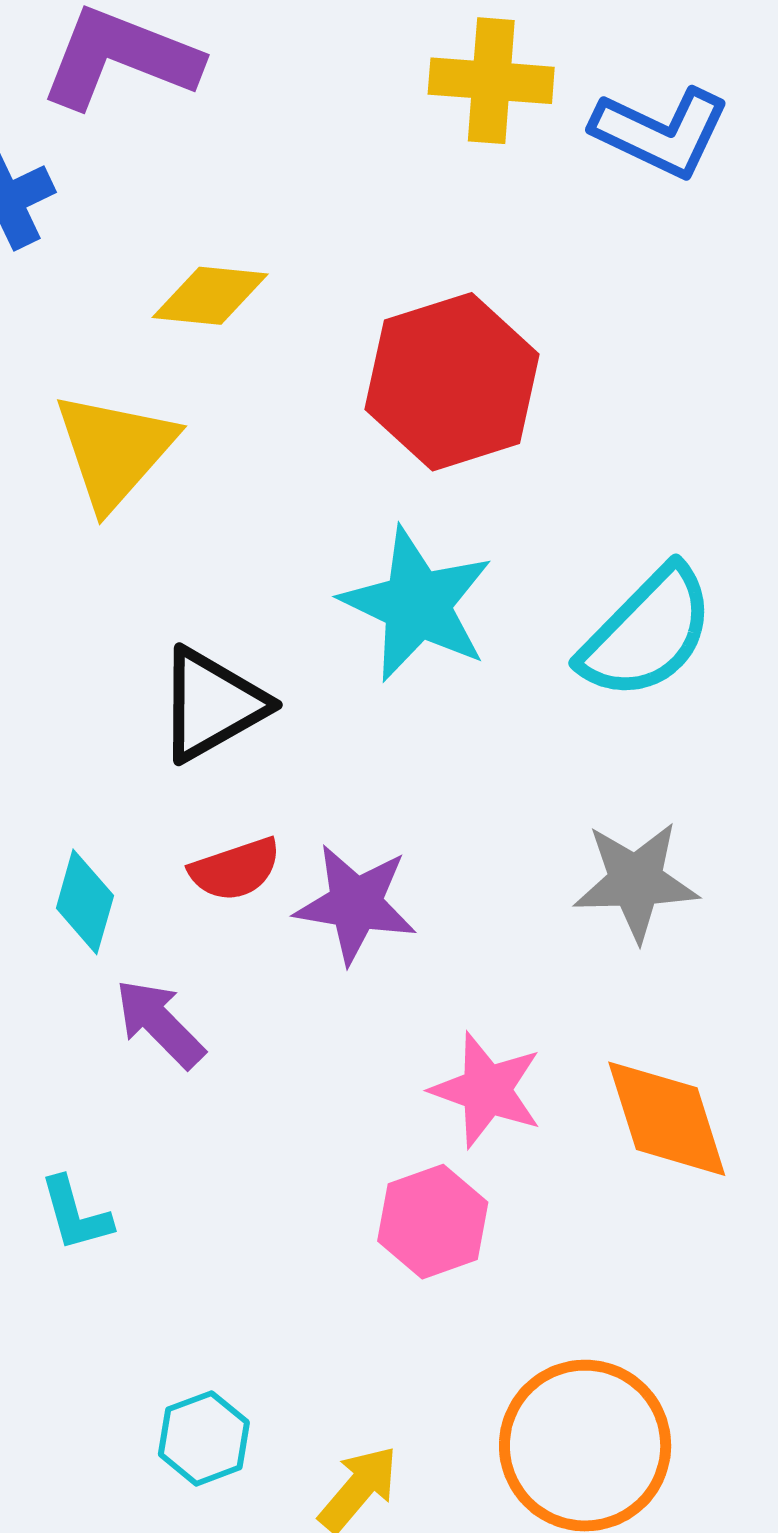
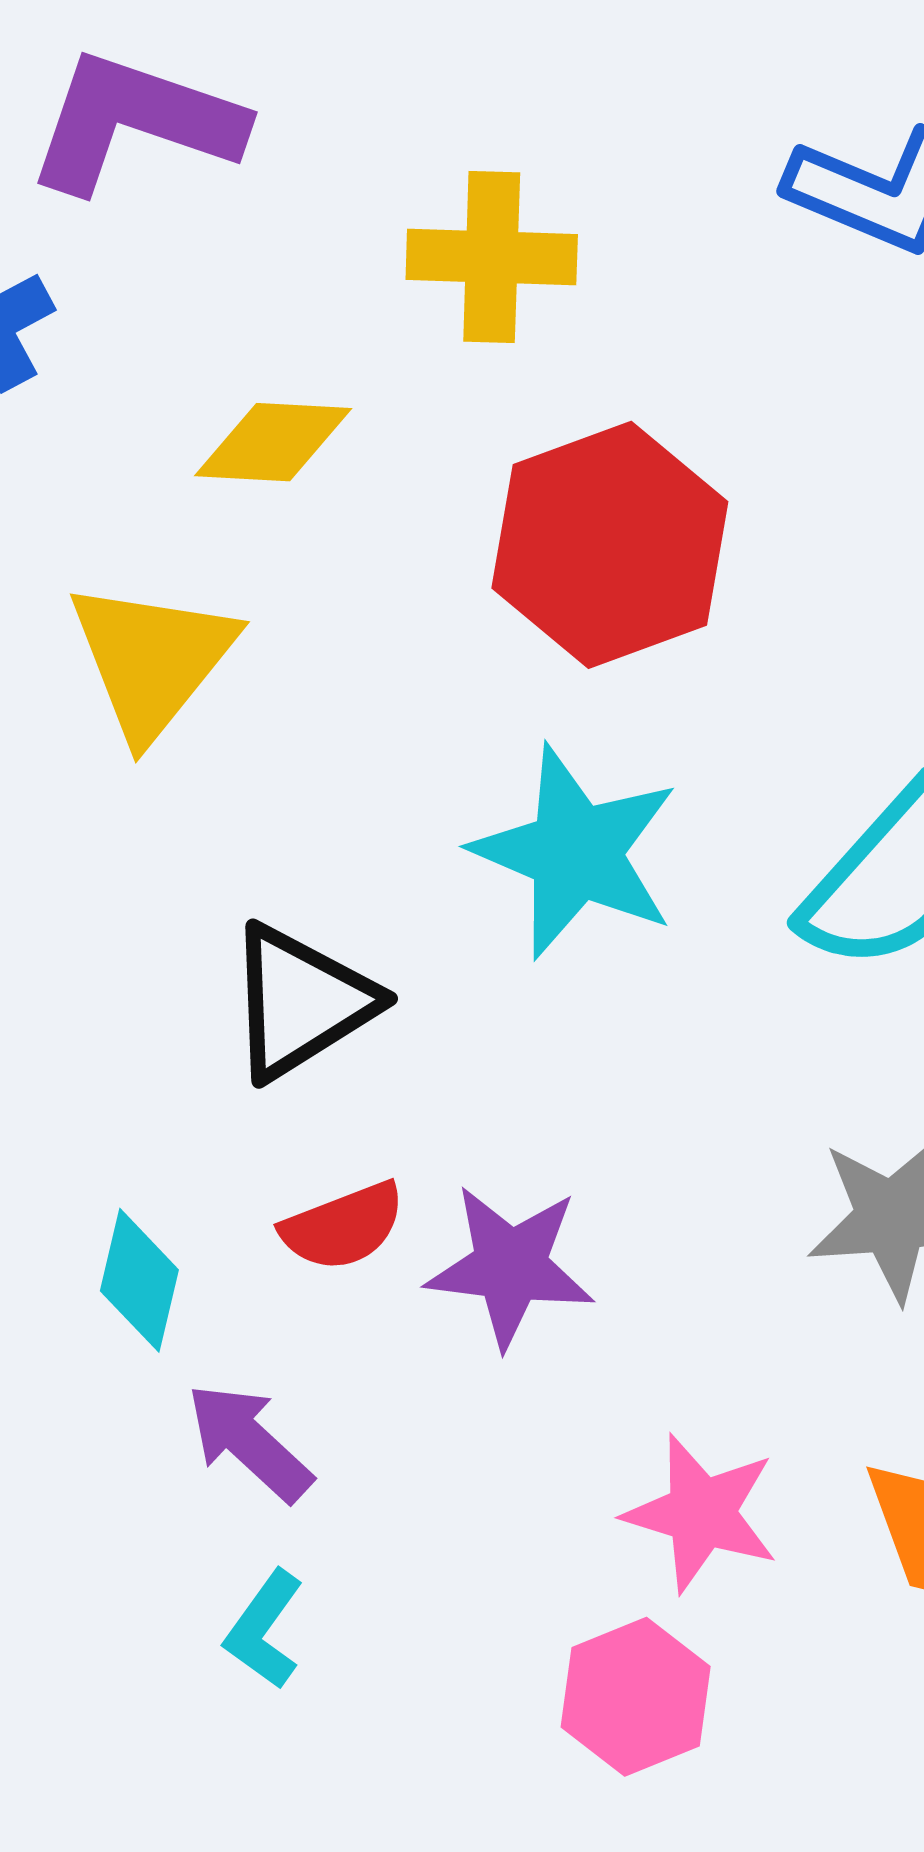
yellow cross: (491, 81) -> (492, 257), moved
cyan L-shape: (76, 1214) -> (264, 1630), moved, turned 54

